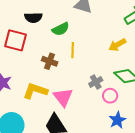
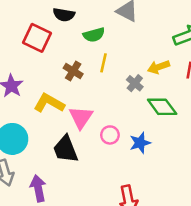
gray cross: (96, 82) -> (135, 83), moved, turned -32
pink circle: (110, 96) -> (110, 135), moved
blue star: (117, 120) -> (140, 143), moved

